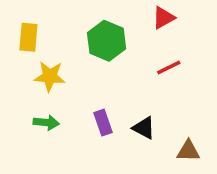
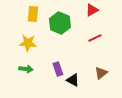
yellow rectangle: (28, 37) -> (33, 14), moved
black triangle: (144, 128) -> (73, 80), moved
brown triangle: (188, 151) -> (101, 73), moved, turned -40

